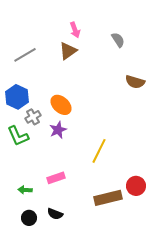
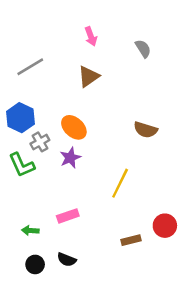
brown triangle: (68, 51) -> (88, 76), moved
brown semicircle: (135, 82) -> (145, 130), moved
brown rectangle: (108, 198) -> (131, 240), size x0.6

